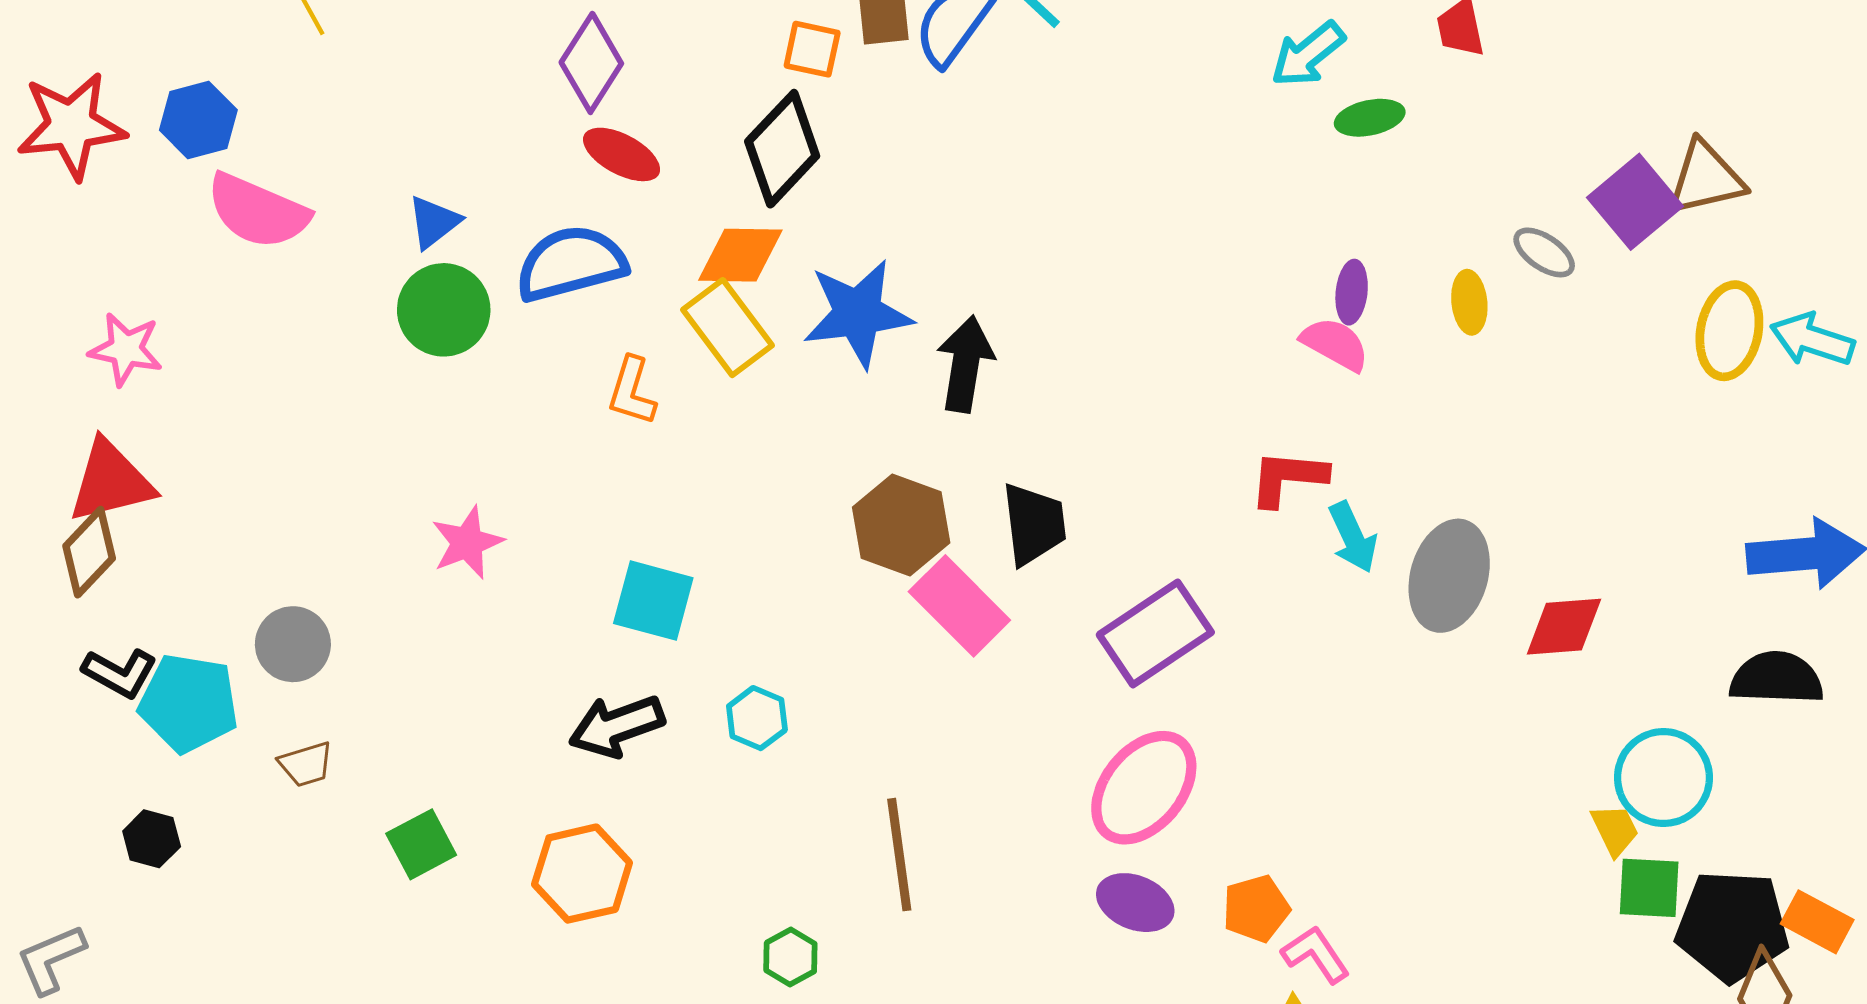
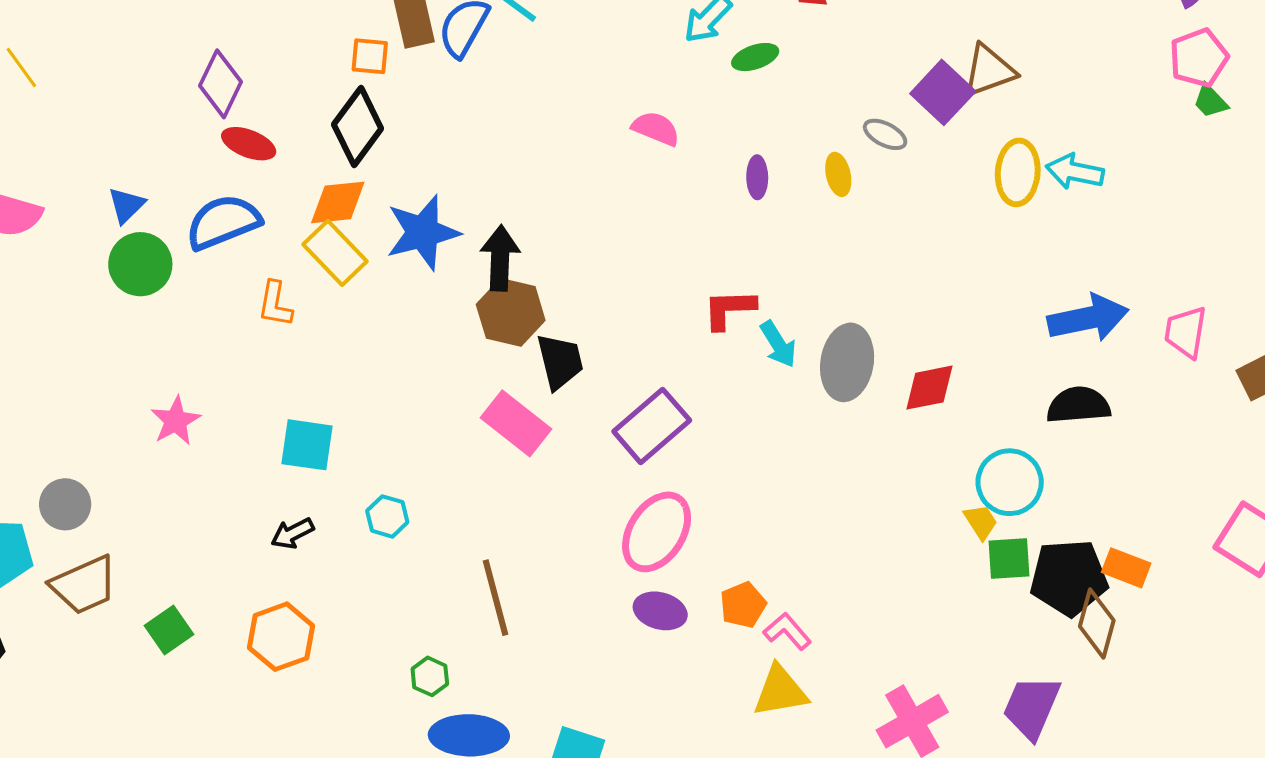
pink semicircle: (1335, 344) -> (656, 129), moved
brown hexagon: (901, 525) -> (511, 312), moved
black arrow: (617, 726) -> (292, 533), size x0.7
brown trapezoid: (306, 764) -> (84, 585), size x1.8

